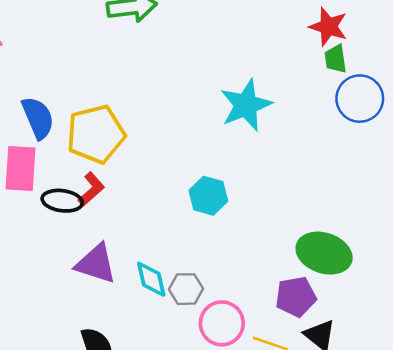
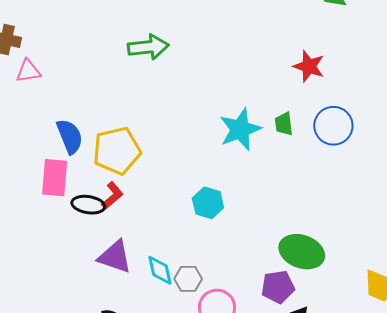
green trapezoid: (336, 59) -> (284, 124), moved

